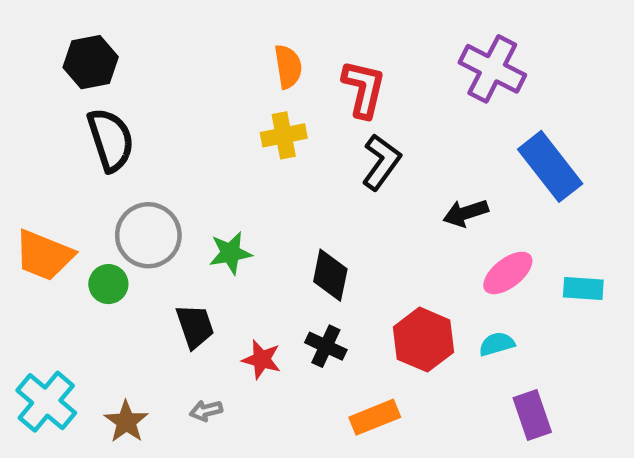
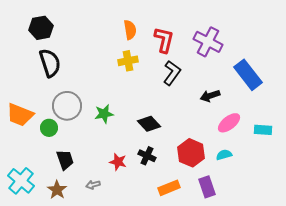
purple cross: (492, 69) -> (208, 42), moved
black diamond: (330, 275) -> (149, 124), turned -55
black trapezoid: (195, 326) -> (65, 160), moved
purple rectangle: (532, 415) -> (207, 187), moved

